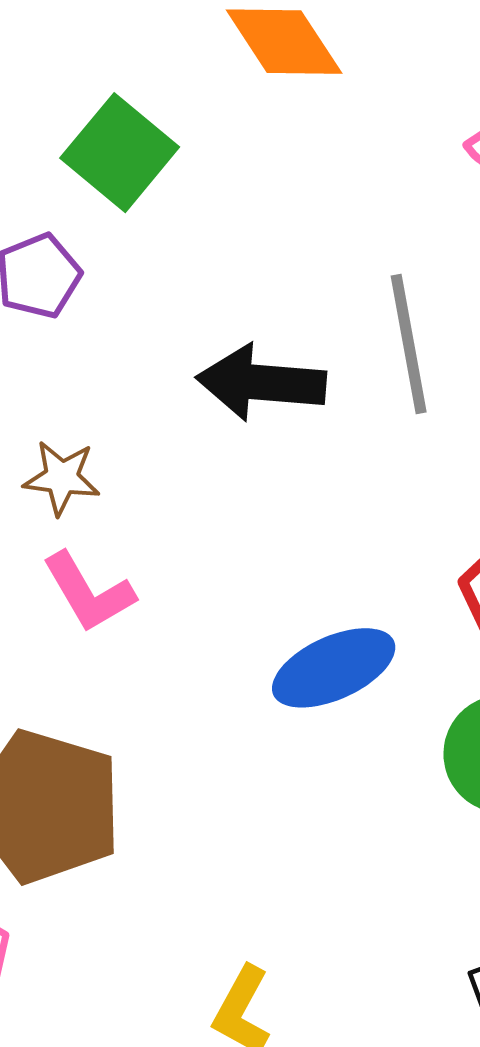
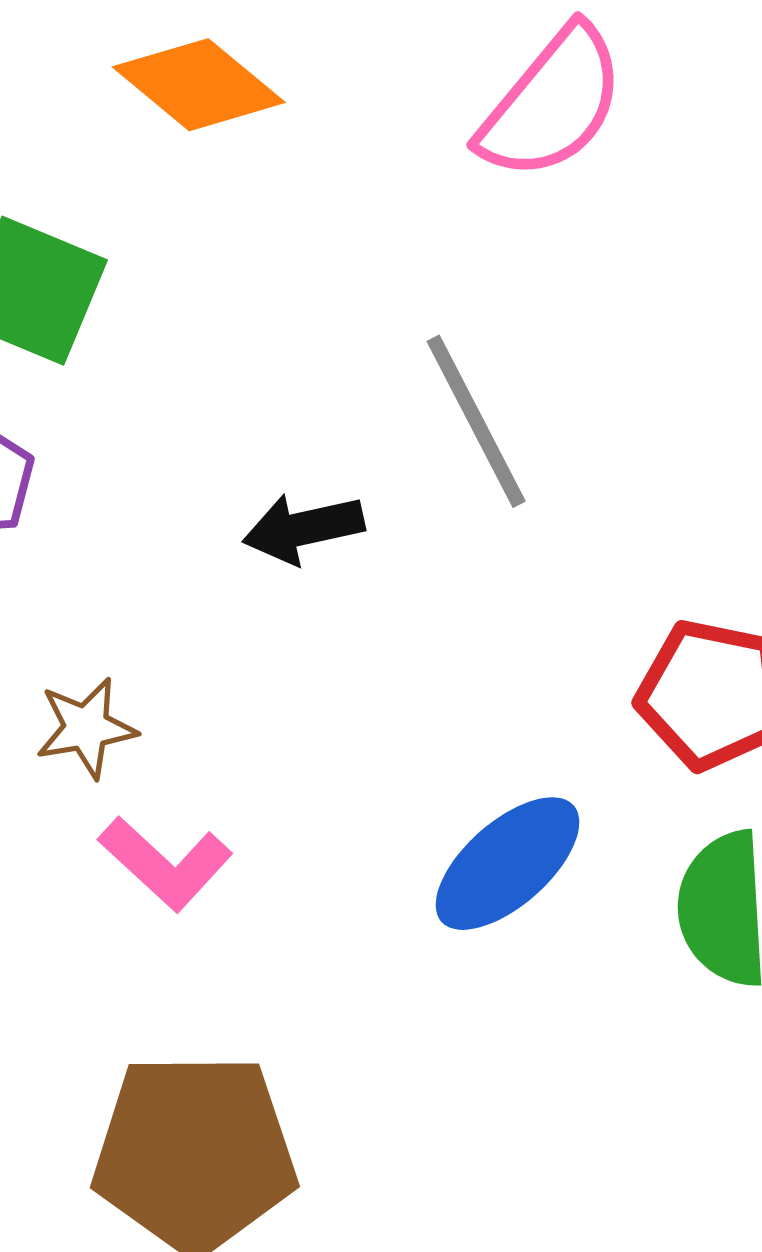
black arrow: (261, 383) -> (303, 528), size x0.7

